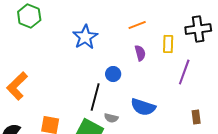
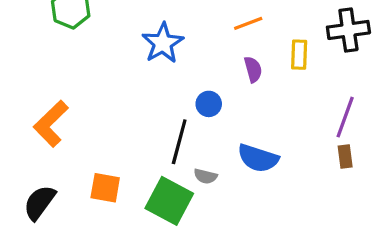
purple line: (184, 72) -> (345, 117), moved
brown rectangle: (196, 117) -> (345, 157), moved

